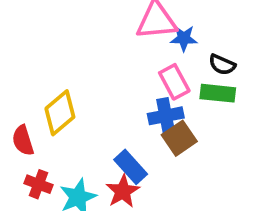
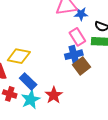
yellow diamond: (60, 113) -> (19, 56), turned 55
blue rectangle: (131, 167) -> (28, 81), moved

